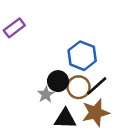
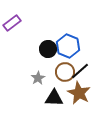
black circle: (58, 81) -> (48, 49), moved
brown star: (96, 113) -> (79, 93), turned -30

